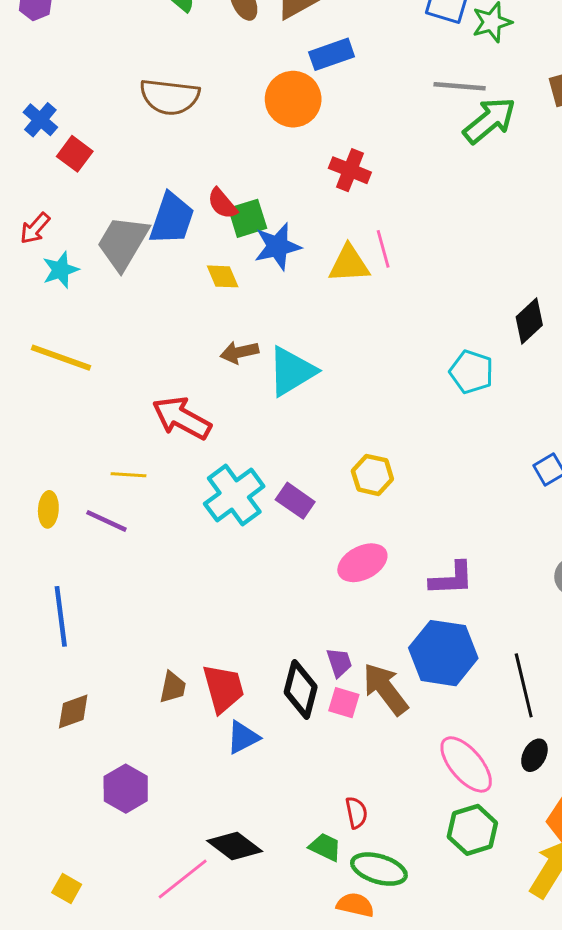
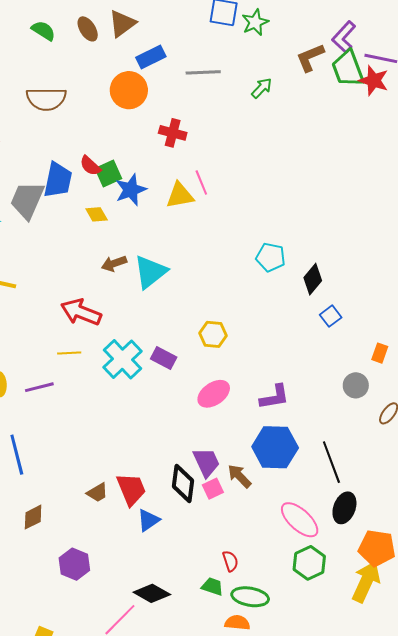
gray line: (460, 86) -> (203, 72), moved
green arrow: (490, 120) -> (262, 88), size x0.6
black diamond: (529, 321) -> (313, 279), moved
yellow line: (128, 475) -> (69, 353), moved
purple line: (106, 521) -> (39, 387), turned -32
purple trapezoid: (339, 663) -> (206, 462), size x1.5
brown trapezoid: (173, 687) -> (97, 493), turned 55
brown arrow: (385, 689) -> (239, 476), size x0.7
pink square: (344, 703) -> (213, 489), turned -35
black ellipse: (534, 755) -> (344, 508), size x1.4

